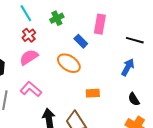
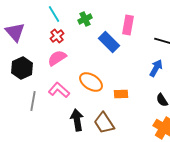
blue rectangle: (81, 41) -> (109, 42), size x1.5
orange ellipse: (69, 63) -> (91, 82), moved

